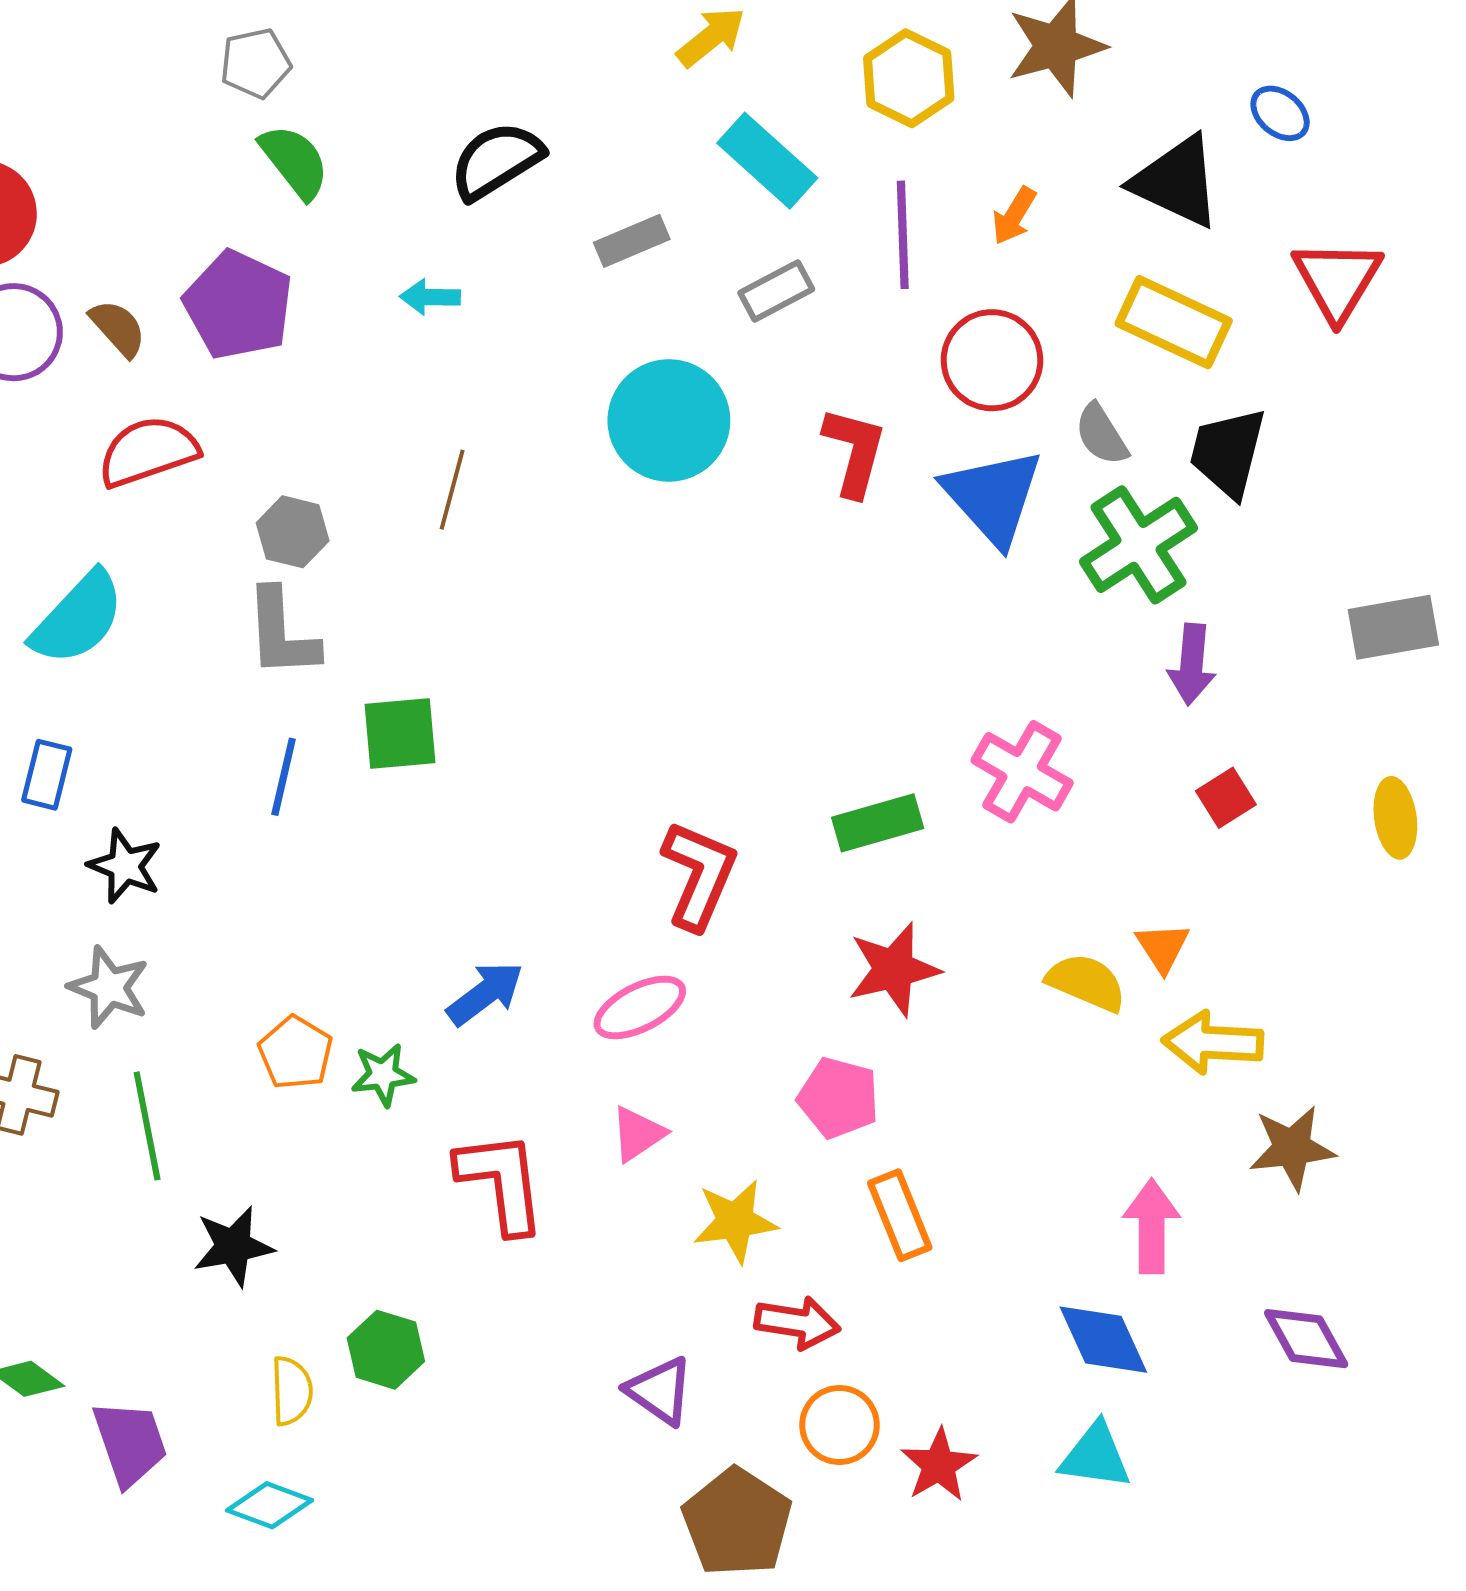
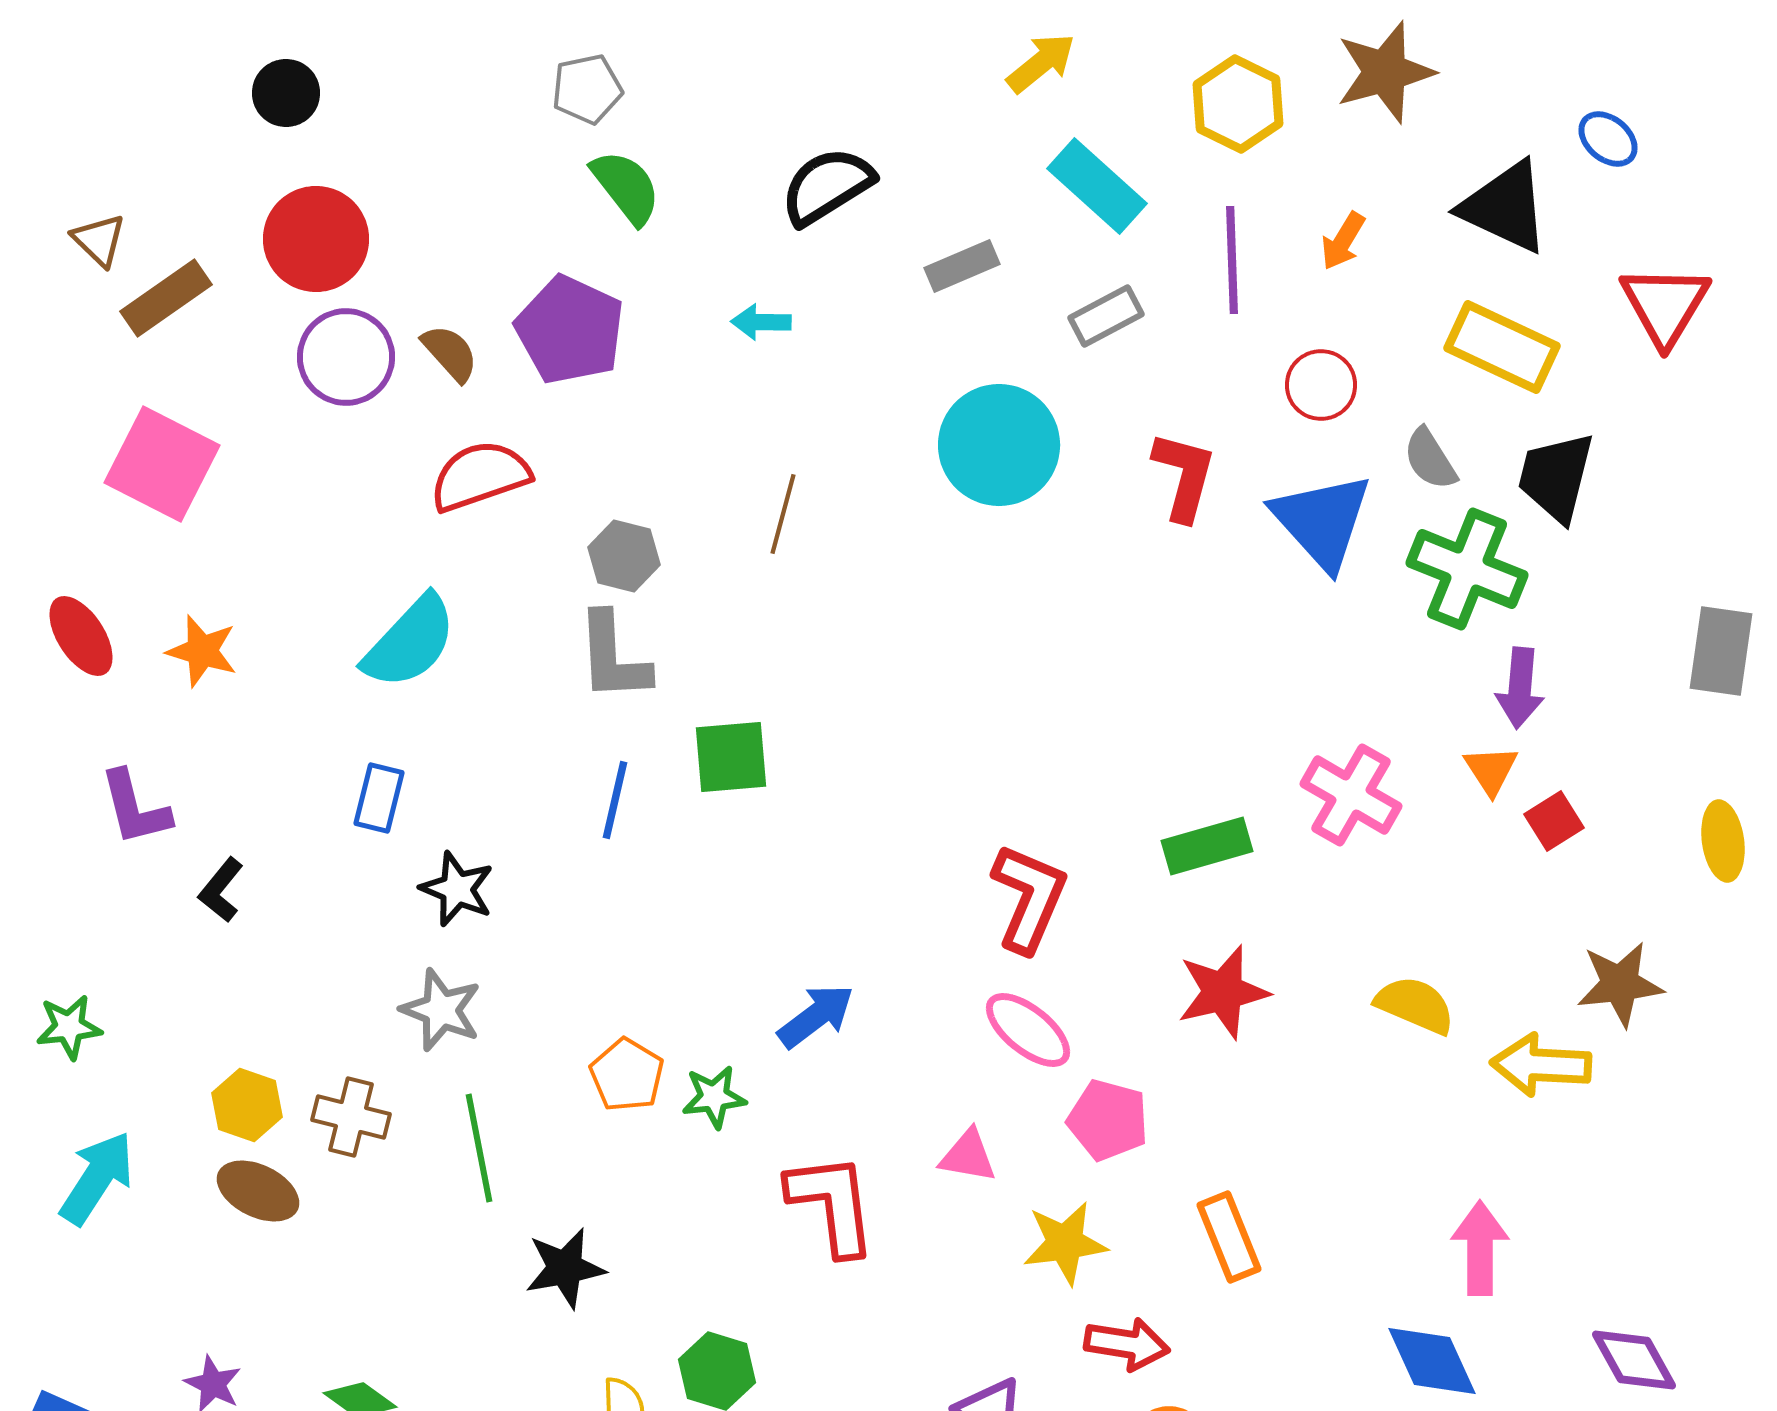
red circle: (992, 360) -> (1321, 385), size x0.7
green cross: (1139, 545) -> (1467, 569), turned -35
gray rectangle: (1393, 627) -> (1721, 651), turned -72
orange triangle: (1163, 947) -> (1491, 770), moved
pink ellipse: (640, 1007) -> (1028, 1030), moved, turned 66
pink pentagon: (838, 1098) -> (1108, 1120), moved
pink triangle: (638, 1134) -> (968, 1156), turned 44
brown star: (1292, 1148) -> (1620, 984), moved

